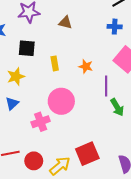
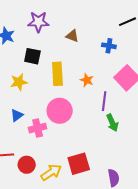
blue cross: (115, 27) -> (109, 46), moved
yellow rectangle: (55, 63) -> (57, 74), size x1.6
blue triangle: (12, 104) -> (17, 115), moved

